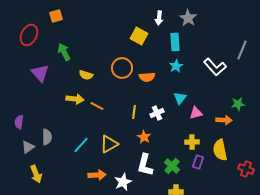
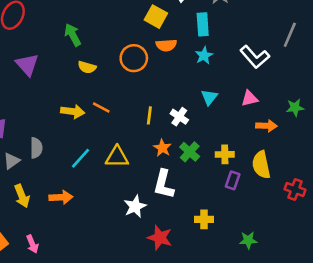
green arrow: (64, 52) -> (73, 35), moved
orange semicircle: (147, 77) -> (166, 45), moved
yellow arrow: (75, 99) -> (73, 111), moved
green star: (238, 104) -> (295, 108), moved
white cross: (157, 113) -> (179, 117), turned -32
pink triangle: (196, 113) -> (250, 98), moved
yellow triangle: (109, 144) -> (117, 157), turned 30
green cross: (172, 166) -> (190, 152), moved
orange arrow: (97, 175) -> (61, 197), moved

